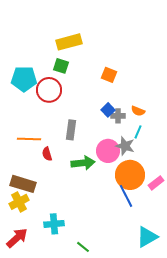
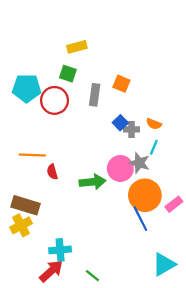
yellow rectangle: (69, 42) -> (77, 47), size x0.7
gray rectangle: (71, 130) -> (95, 95), moved
red arrow: (17, 238) -> (51, 271), moved

